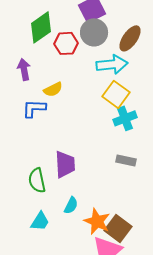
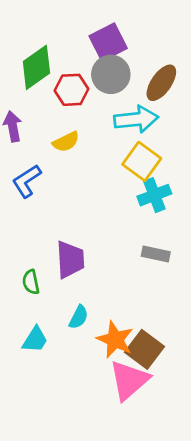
yellow semicircle: (53, 89) -> (66, 142), moved
blue L-shape: (34, 108) -> (27, 181), turned -35
green semicircle: (37, 180) -> (31, 282), size x0.7

